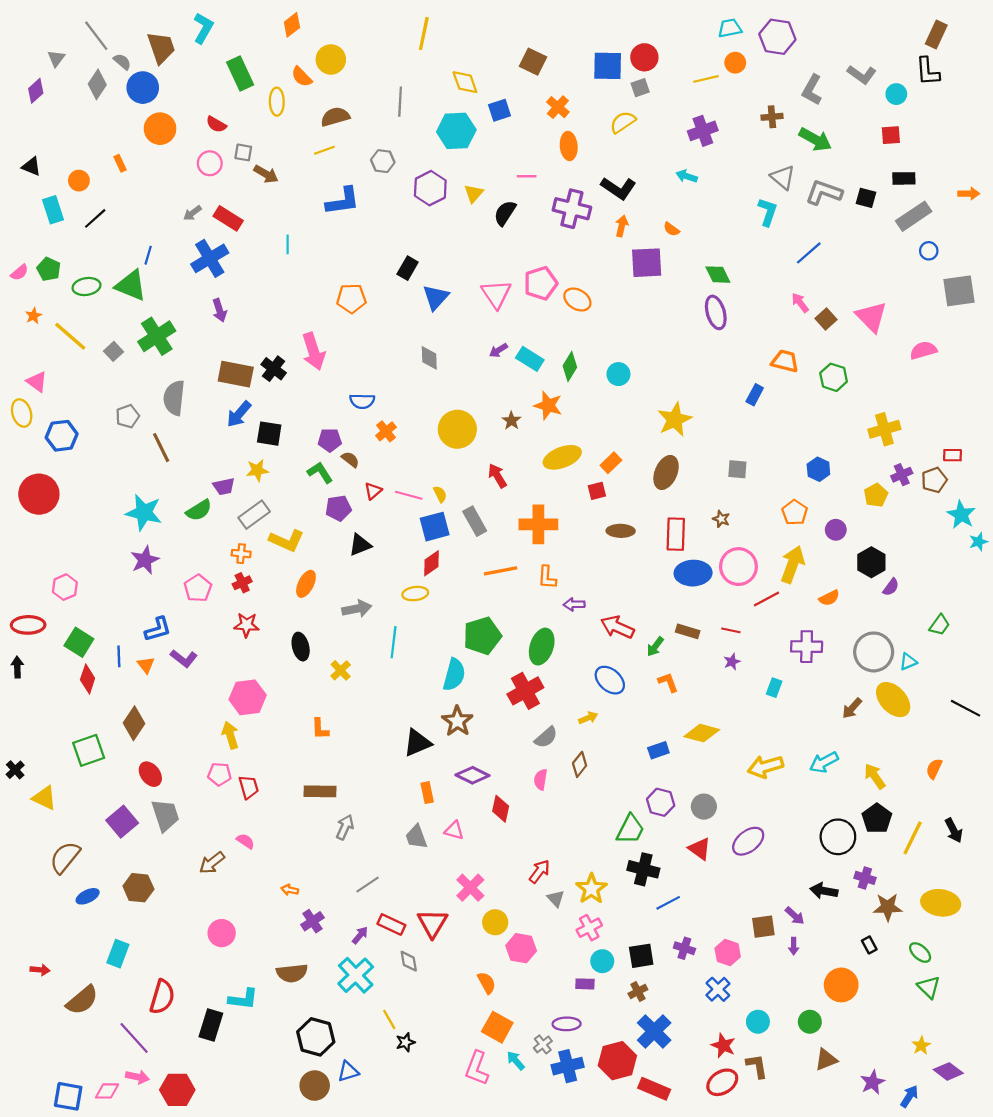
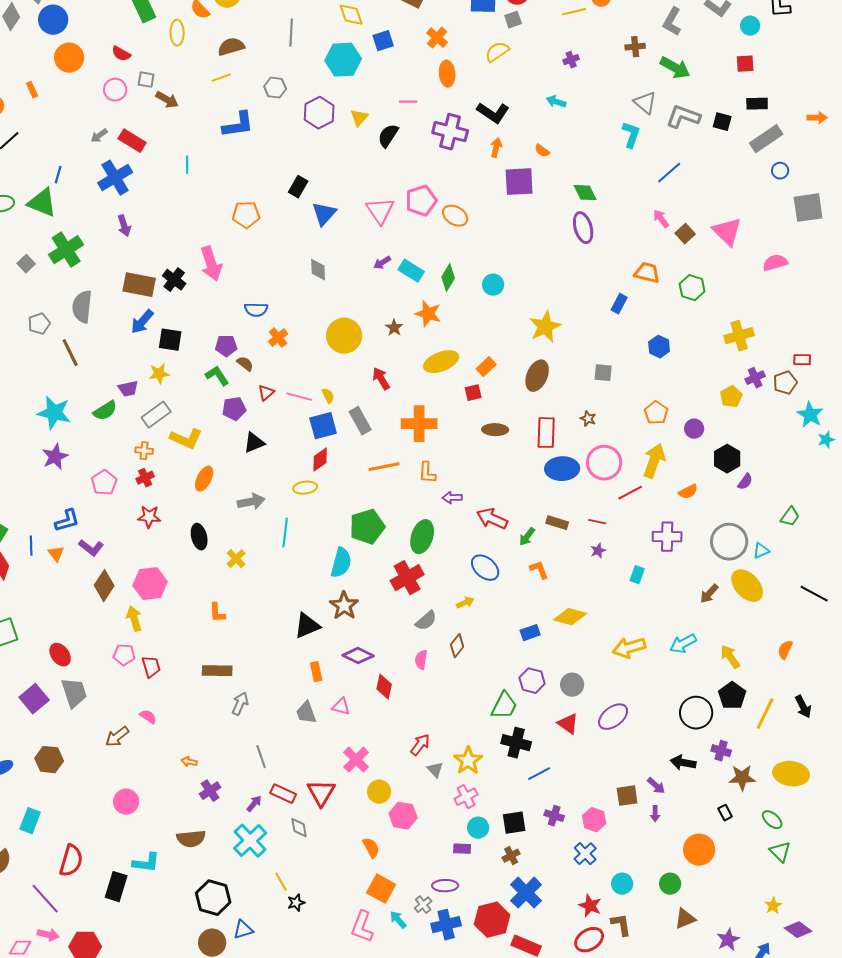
purple cross: (703, 131) -> (571, 60), size x0.6
blue hexagon: (818, 469) -> (659, 347), moved
brown diamond: (134, 723) -> (104, 586), moved
gray line: (368, 884) -> (261, 757), turned -75

